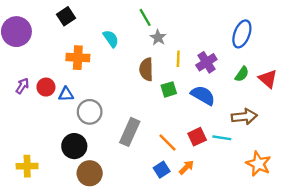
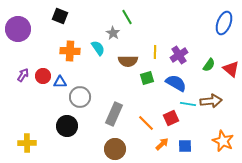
black square: (66, 16) -> (60, 16), turned -35
blue ellipse: (242, 34) -> (224, 23), moved
gray star: (158, 37) -> (113, 33), moved
cyan semicircle: (111, 39) -> (98, 48), moved
brown semicircle: (146, 69) -> (128, 61), turned -90
cyan line: (222, 138) -> (188, 104), moved
blue square: (162, 170) -> (185, 146), moved, turned 32
brown circle: (90, 173) -> (115, 149), moved

